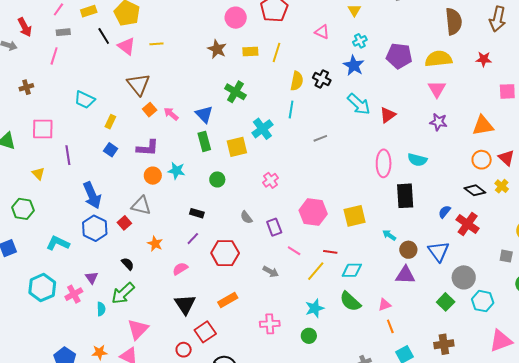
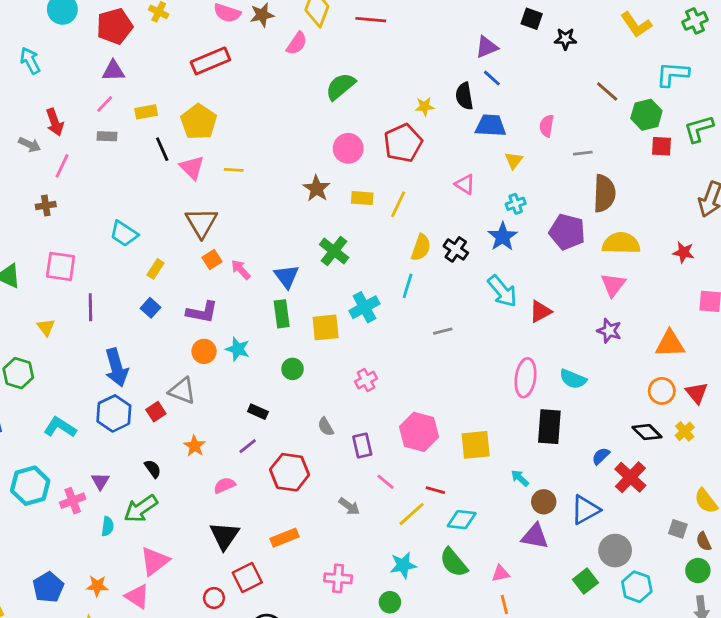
brown semicircle: (454, 21) -> (604, 193), moved
pink line: (54, 56) -> (62, 166), moved
blue triangle: (439, 251) -> (585, 510), turned 30

